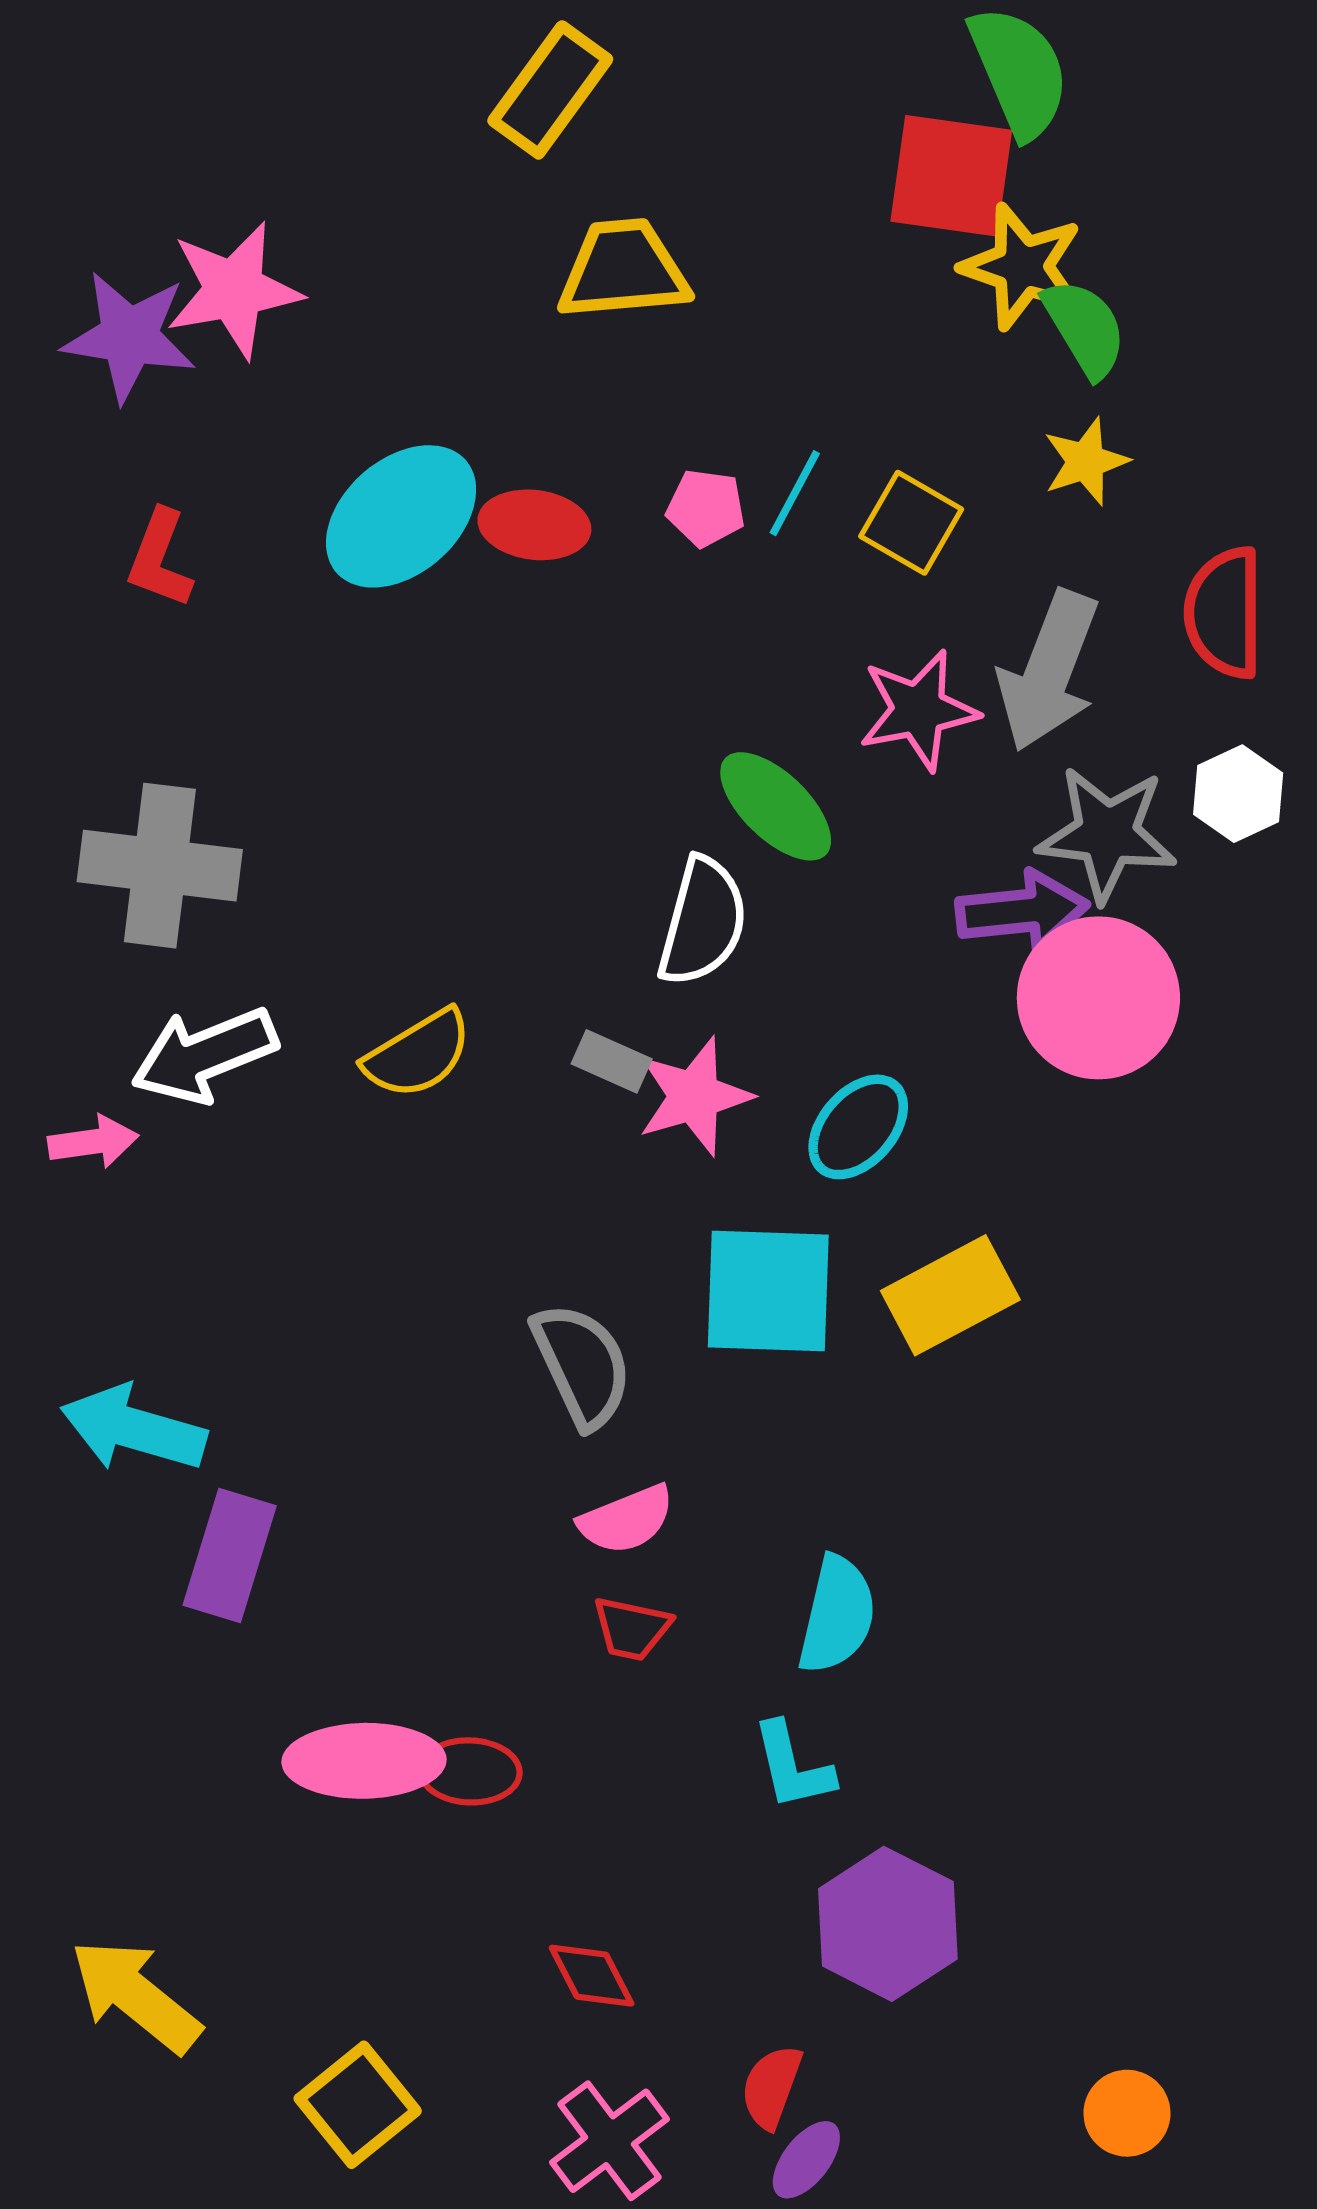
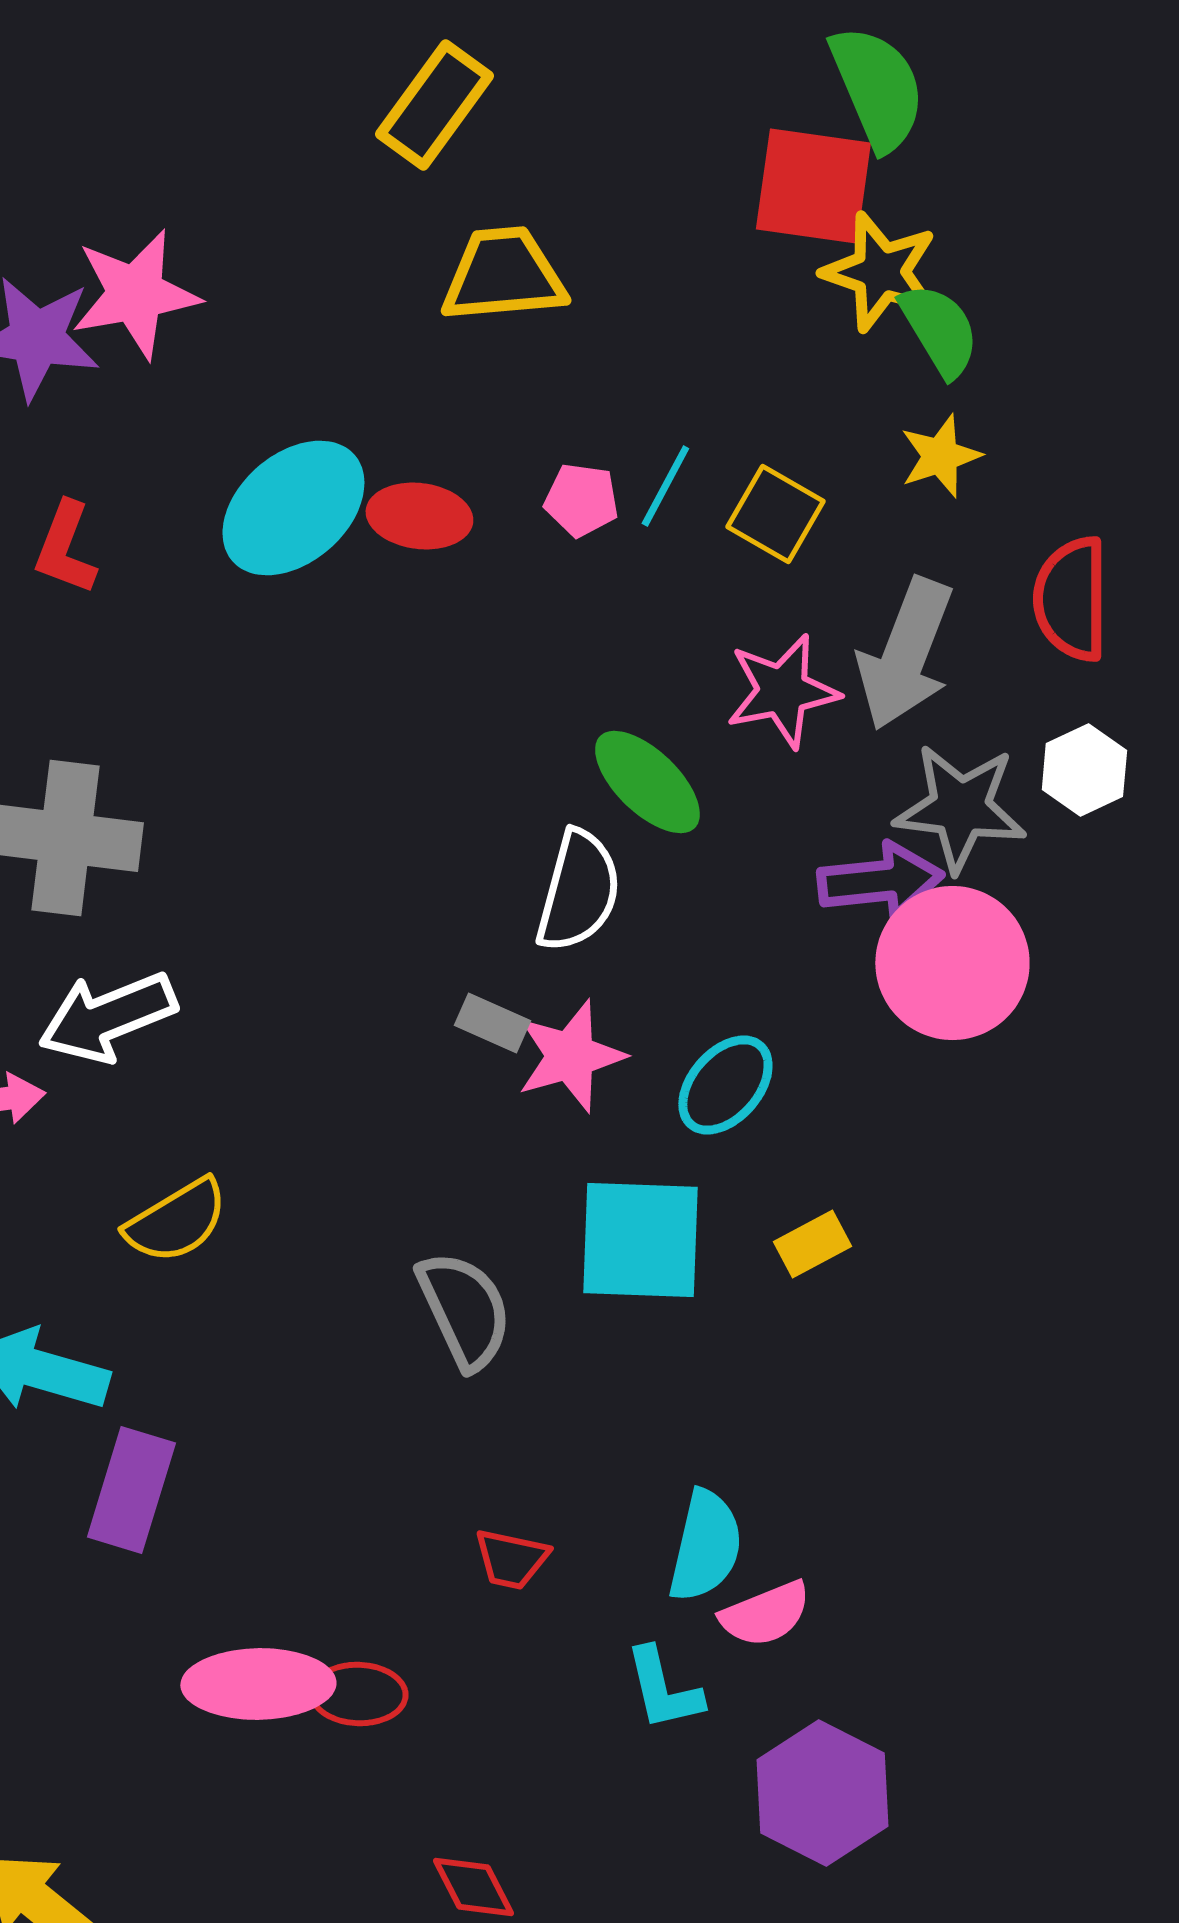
yellow semicircle: (418, 1054) -> (176, 1221), moved
yellow rectangle: (950, 1295) -> (812, 1244), size x0.6
pink semicircle: (626, 1520) -> (765, 1614), moved
purple hexagon: (888, 1924) -> (822, 1793), moved

